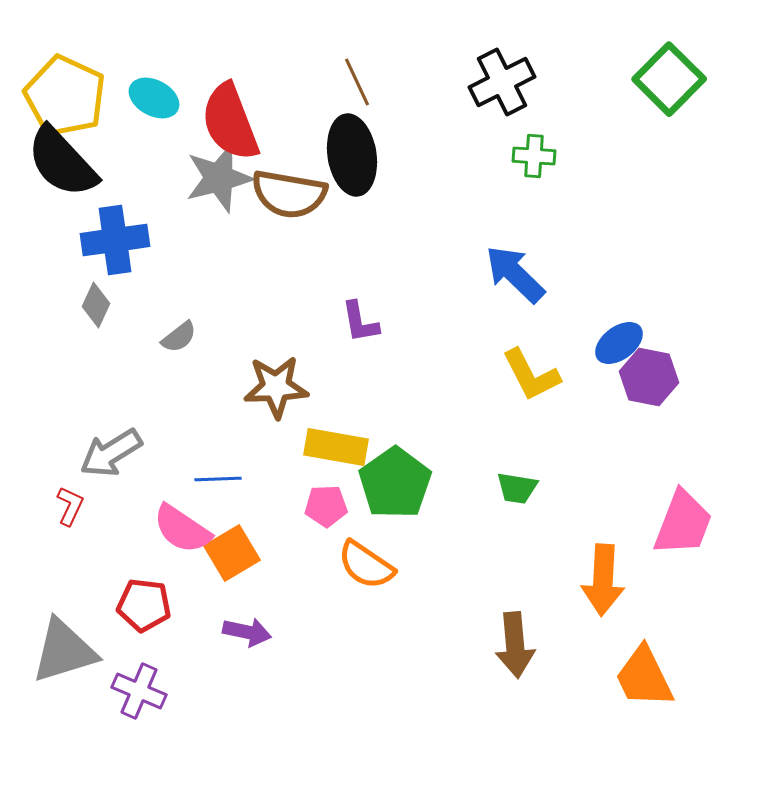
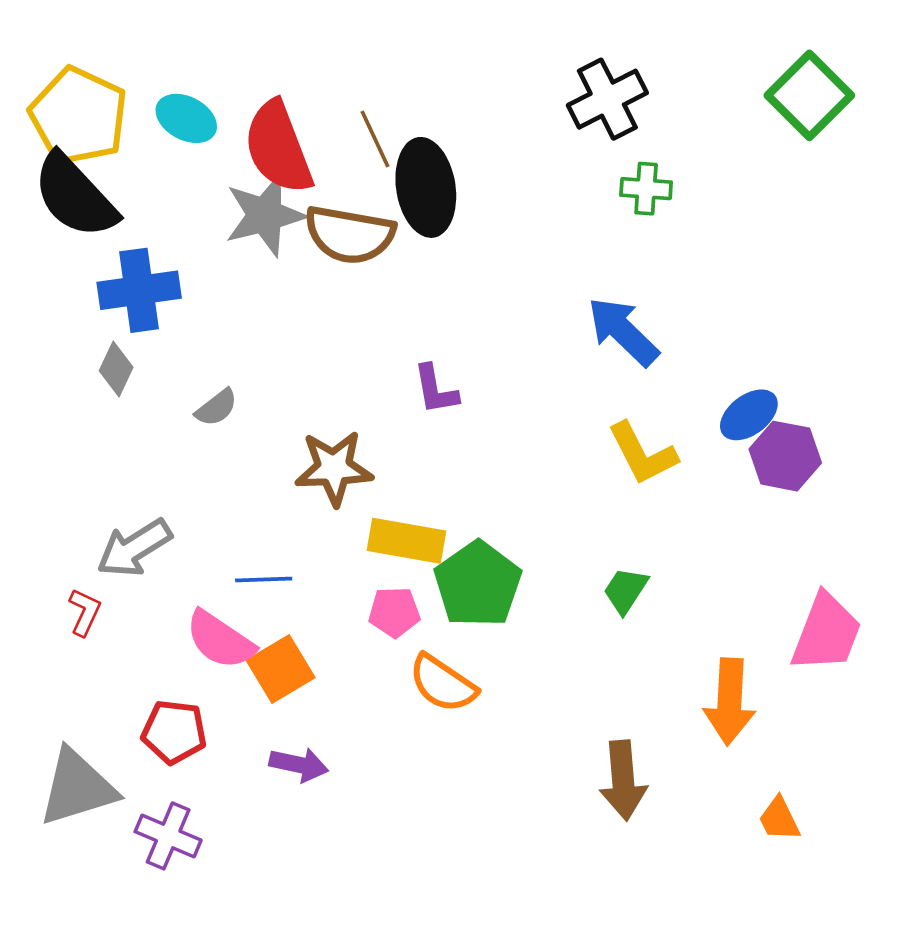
brown line: (357, 82) -> (375, 139), moved
green trapezoid: (517, 488) -> (625, 590), turned 114
orange trapezoid: (644, 677) -> (779, 819), size x0.6

